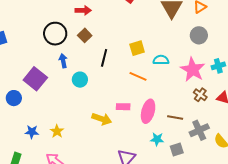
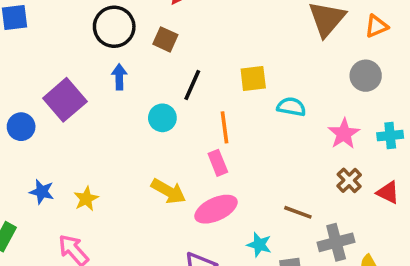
brown square: (85, 35) -> (165, 39), turned -32
pink star: (193, 70) -> (344, 134), size x0.7
orange line: (138, 76) -> (224, 127), moved, turned 48
cyan circle: (80, 80) -> (162, 118), moved
pink rectangle: (123, 107) -> (218, 163), moved, turned 56
pink ellipse: (148, 111) -> (216, 209), moved, turned 40

